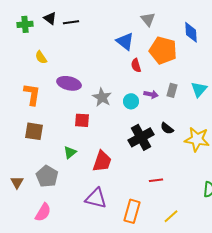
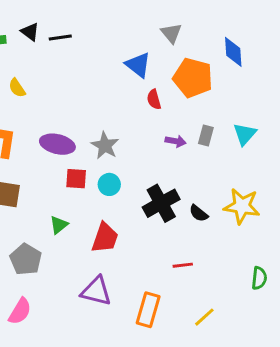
purple ellipse: (69, 83) -> (57, 144), moved
cyan circle: (131, 101) -> (109, 184), moved
black semicircle: (167, 128) -> (199, 213), moved

